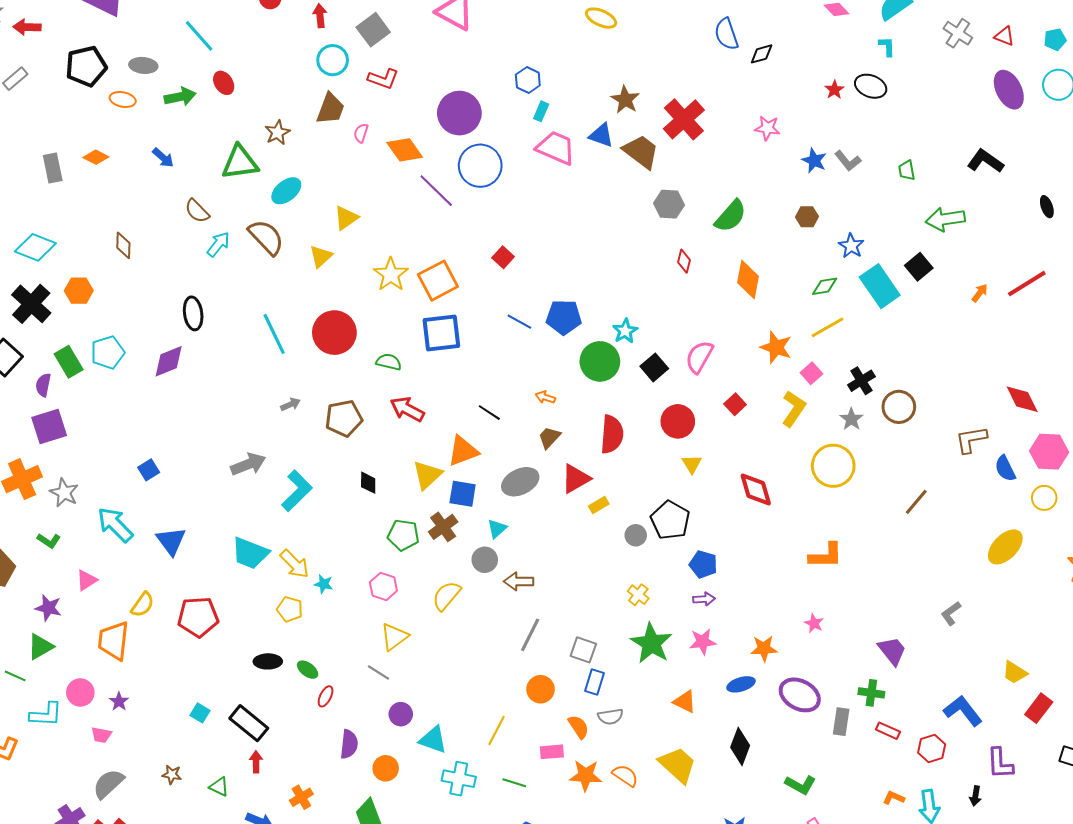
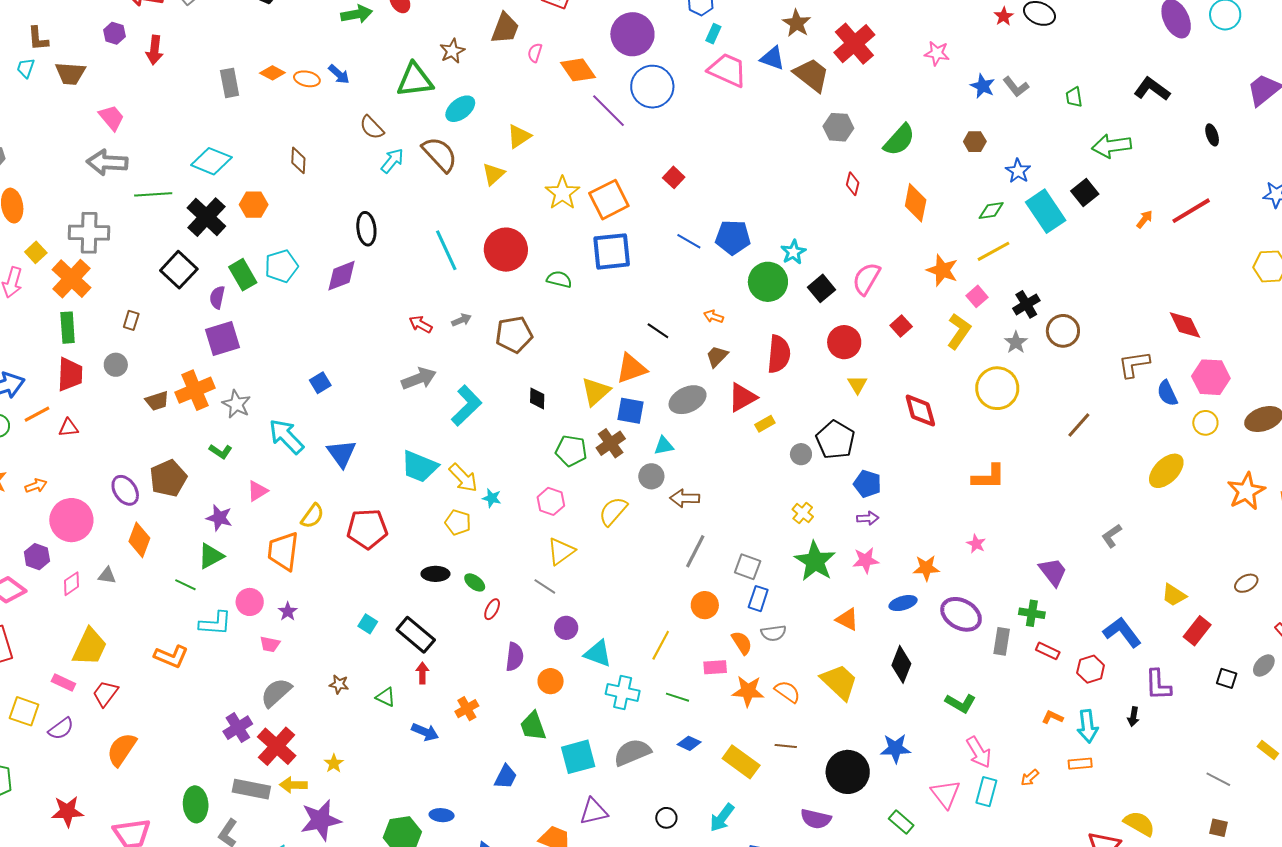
orange ellipse: (123, 99) -> (307, 79), moved
red arrow: (407, 409) -> (421, 324), moved, size x0.7
cyan triangle: (497, 529) -> (664, 446), turned 30

